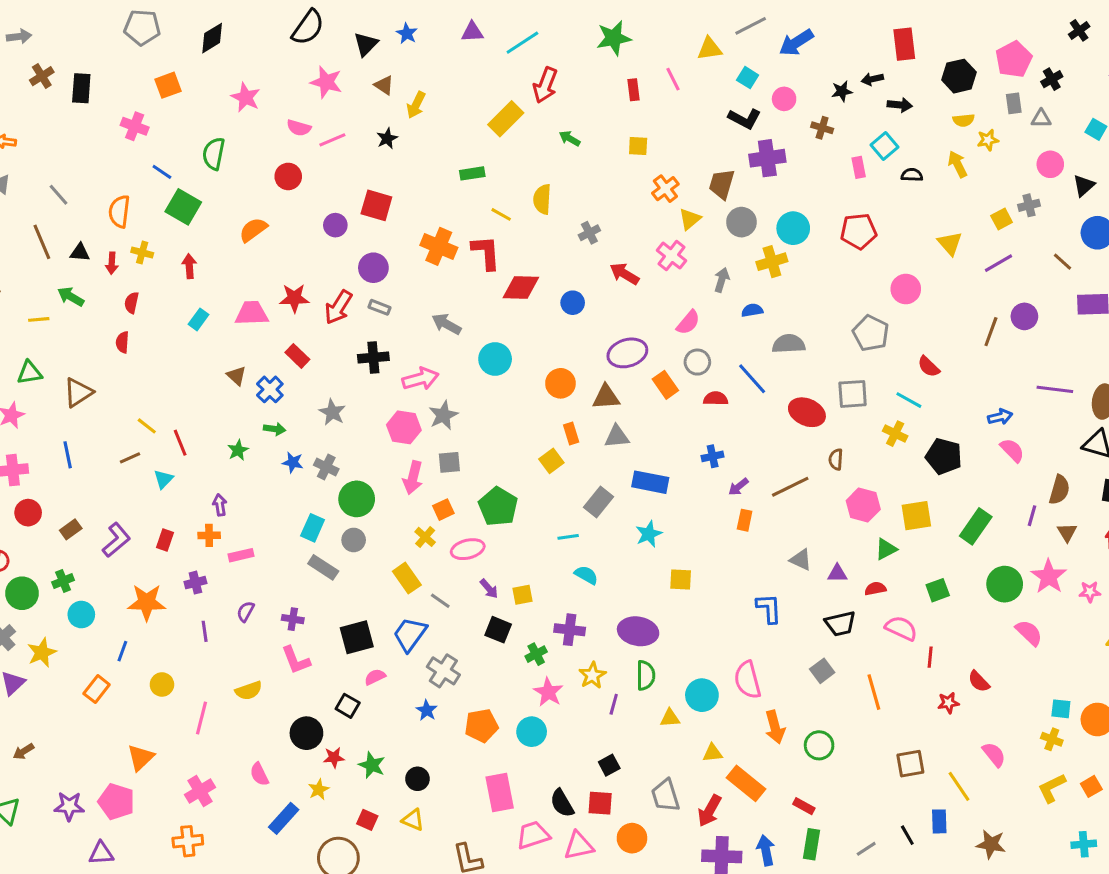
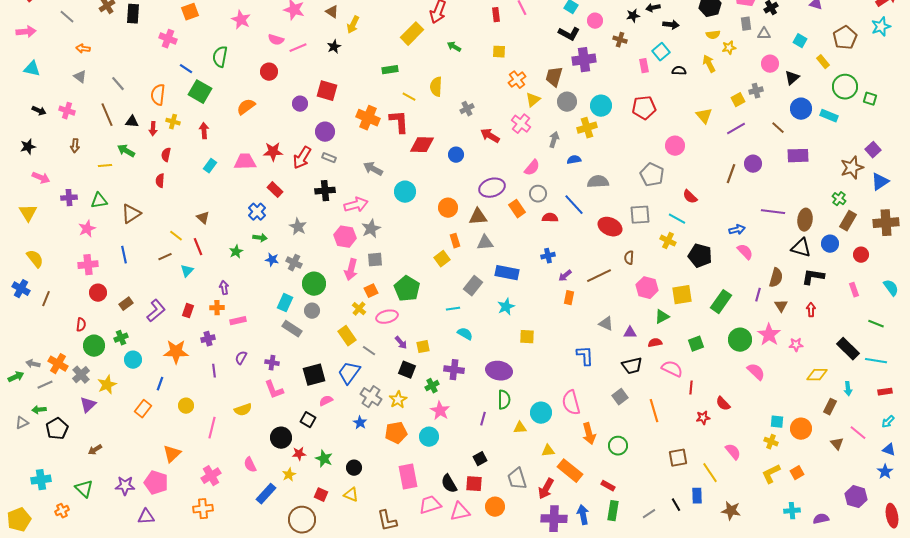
brown triangle: (236, 376) -> (203, 218), moved
yellow star: (592, 675) -> (398, 400), moved

